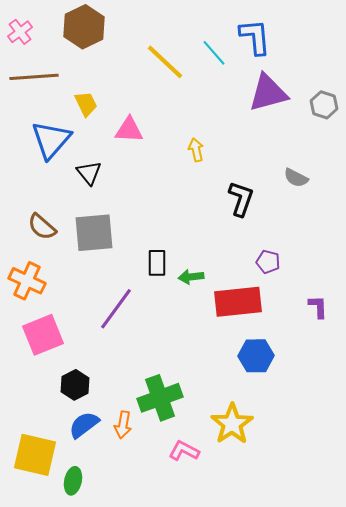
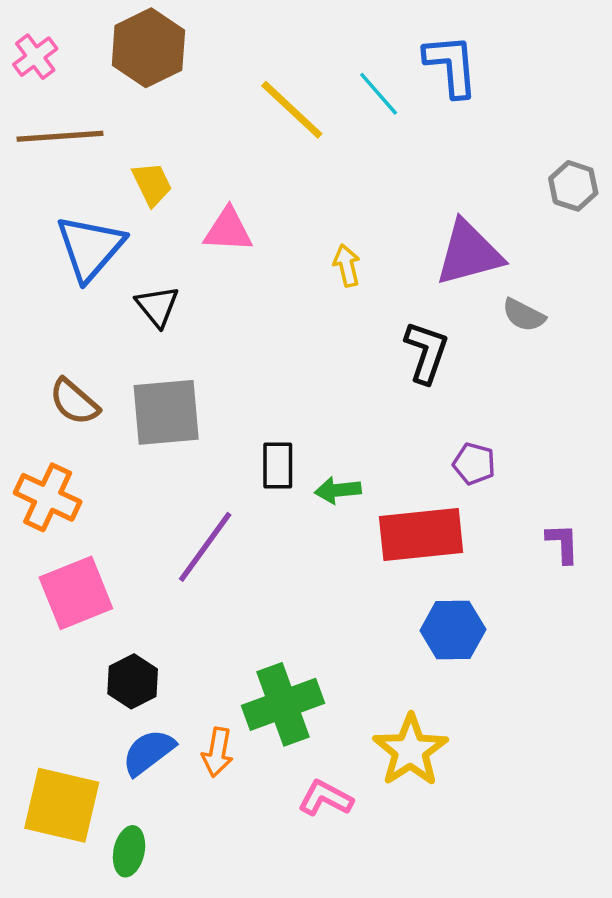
purple triangle: (268, 93) -> (469, 253), moved

